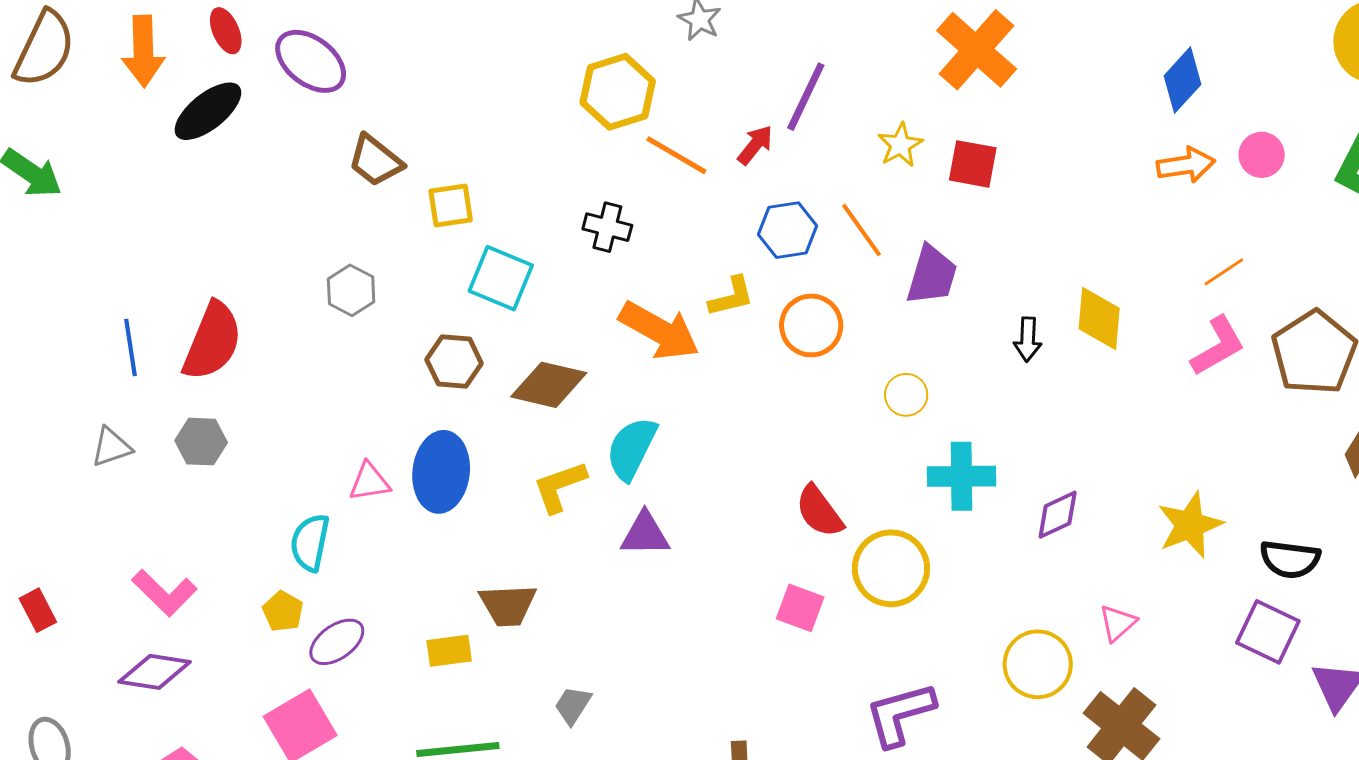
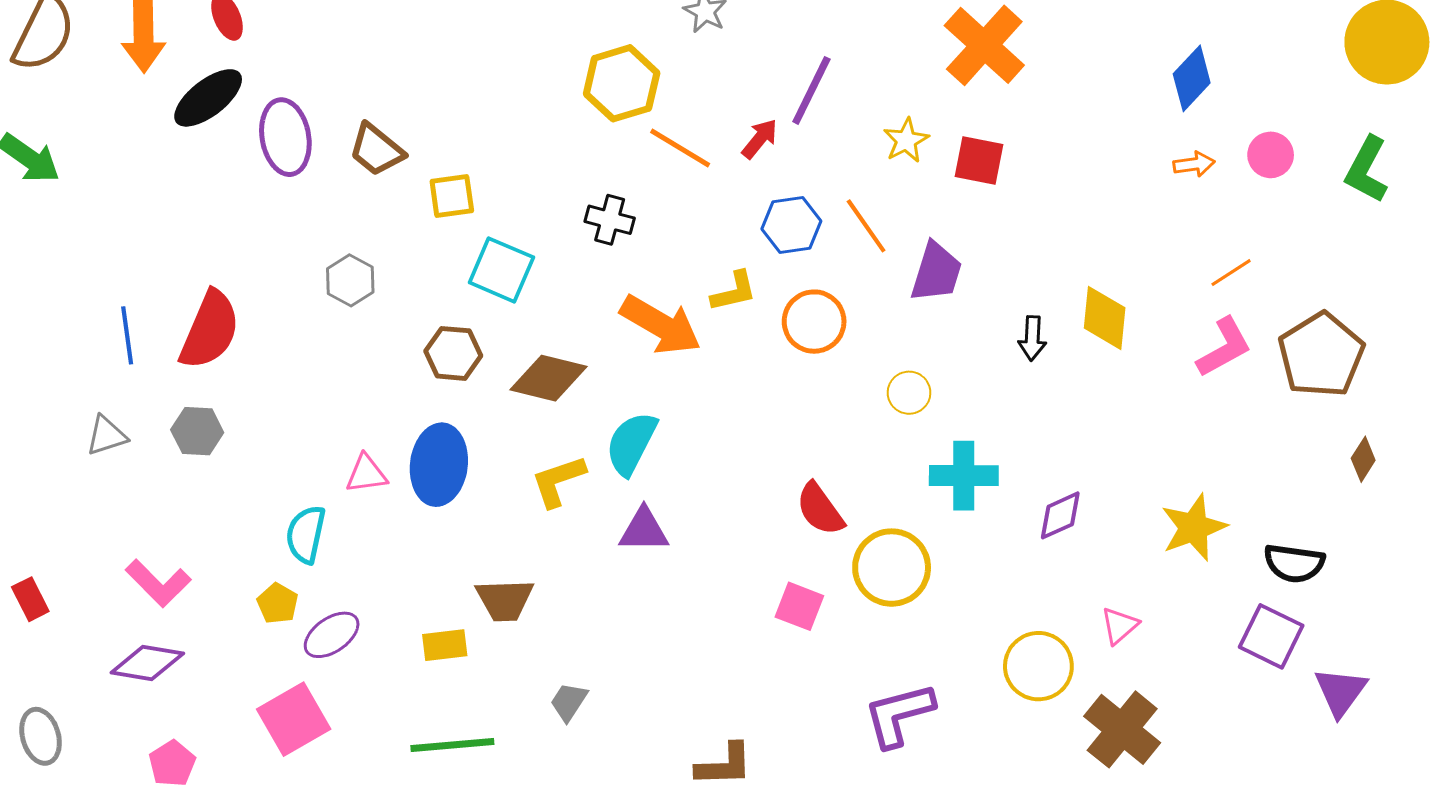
purple ellipse: (311, 61) -> (285, 137), moved, turned 42
orange arrow: (1186, 165) -> (1194, 164), size x0.7

